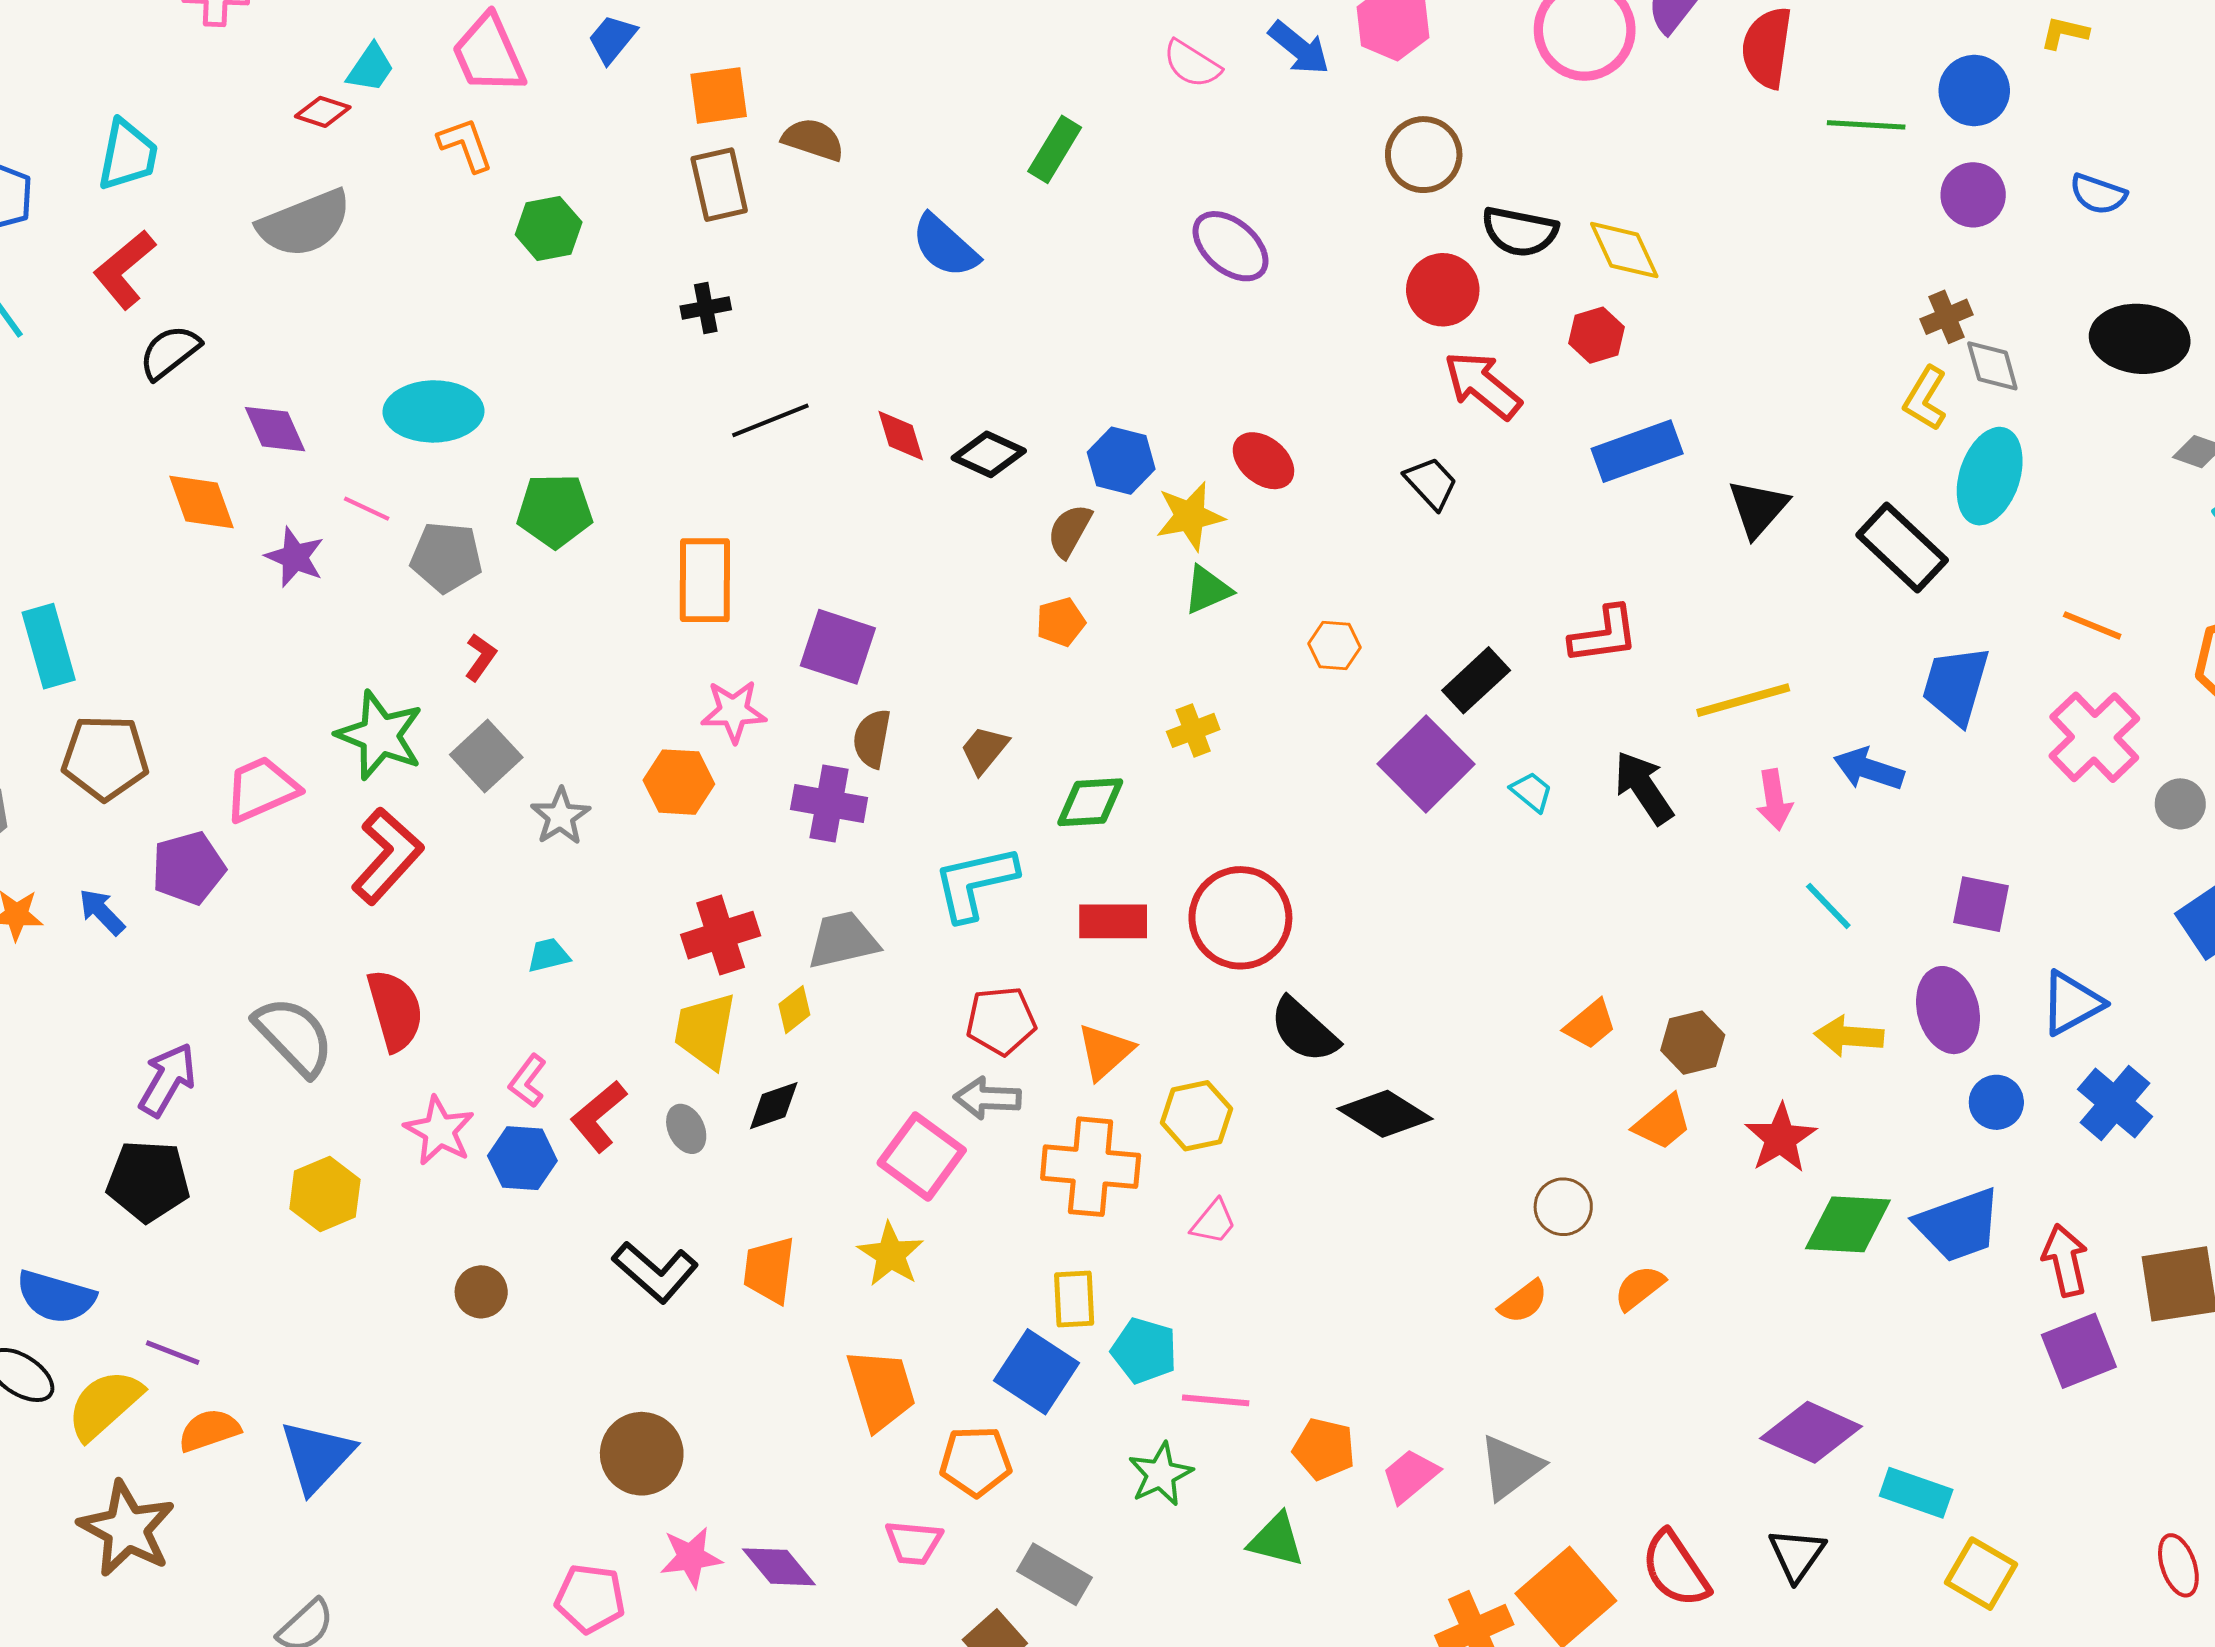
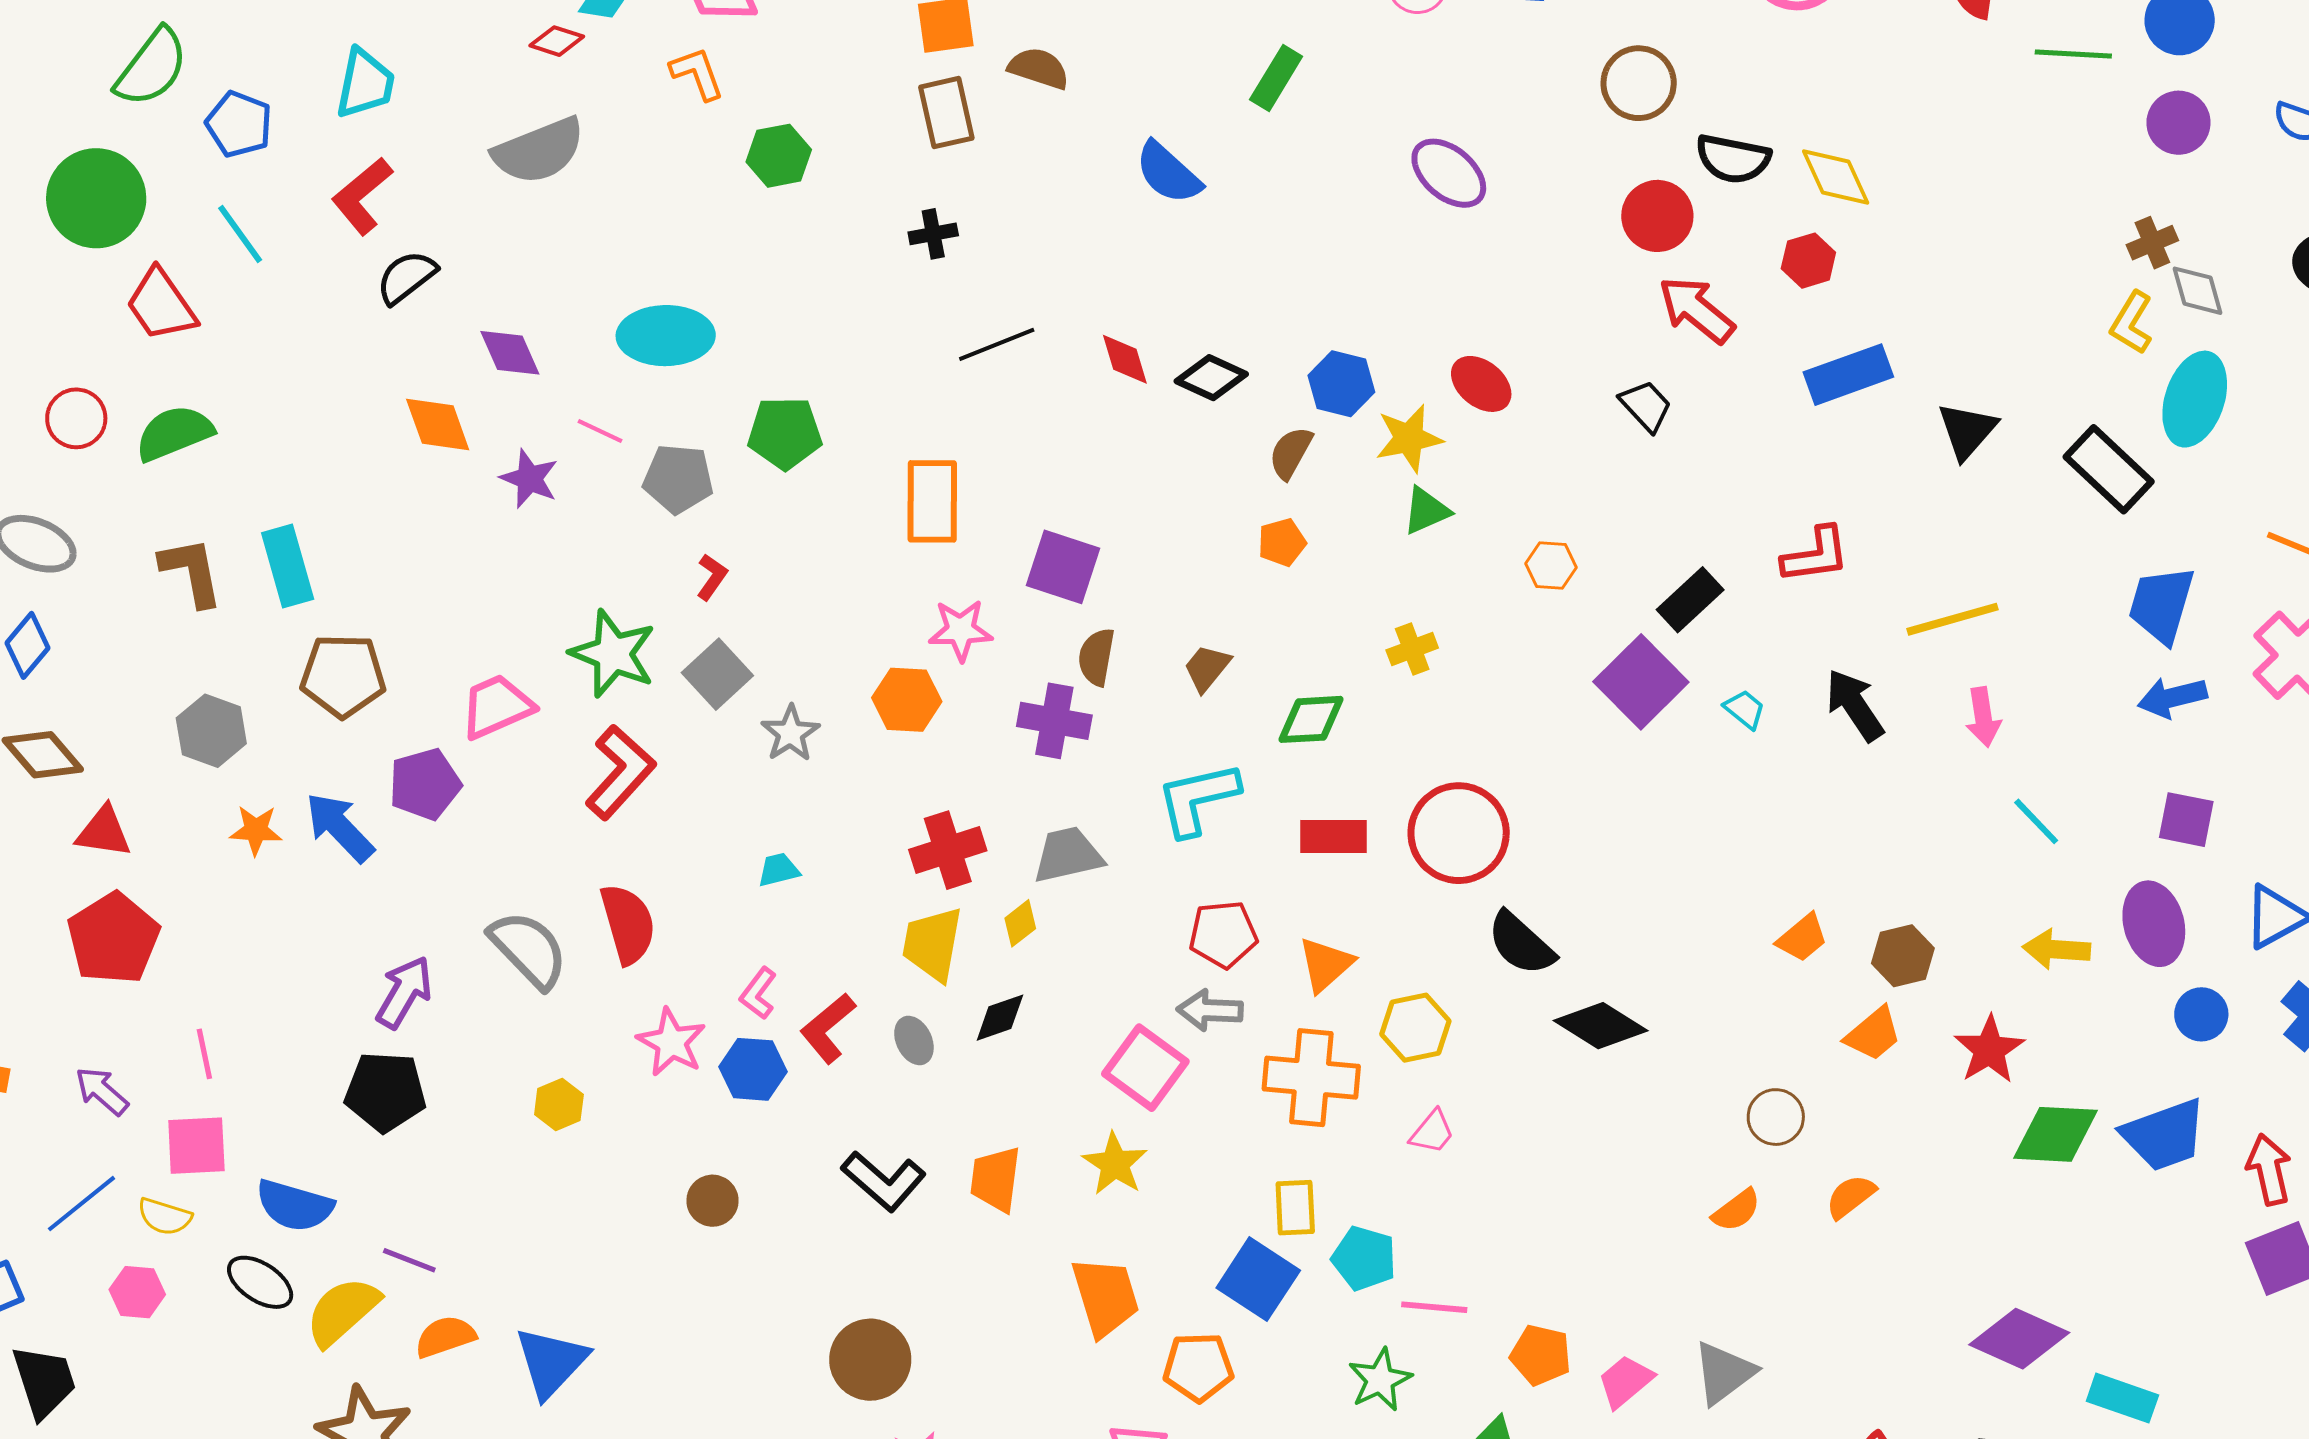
blue arrow: (1869, 769) -> (2172, 697), moved, turned -32
blue arrow: (102, 912) -> (340, 827), size x1.5
yellow hexagon: (325, 1194) -> (559, 1105), size x0.7

